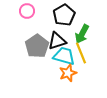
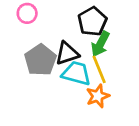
black pentagon: (64, 15) -> (92, 21), moved
orange star: (68, 73) -> (98, 96), moved

